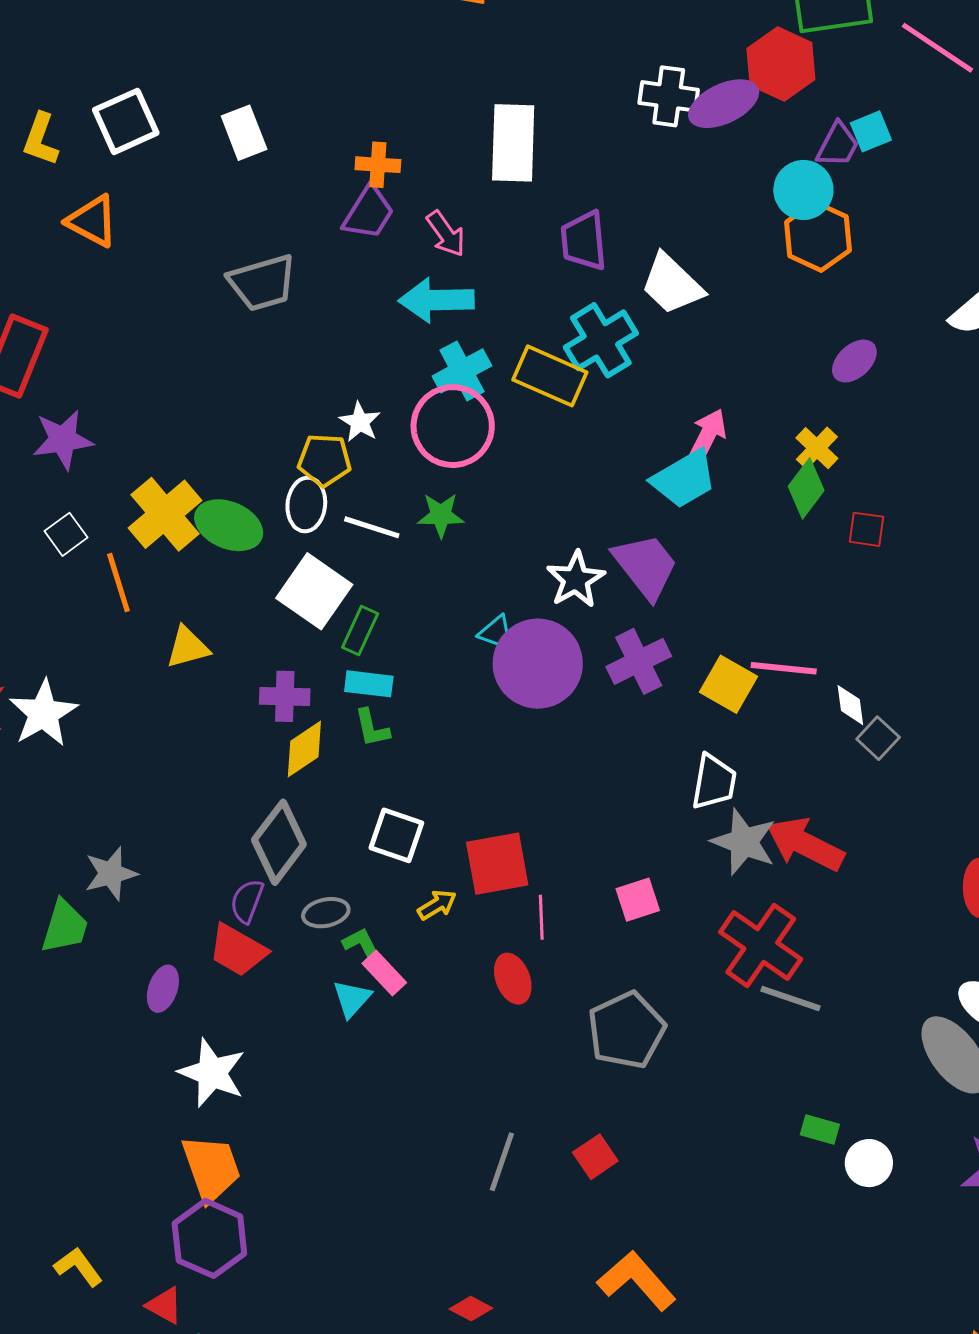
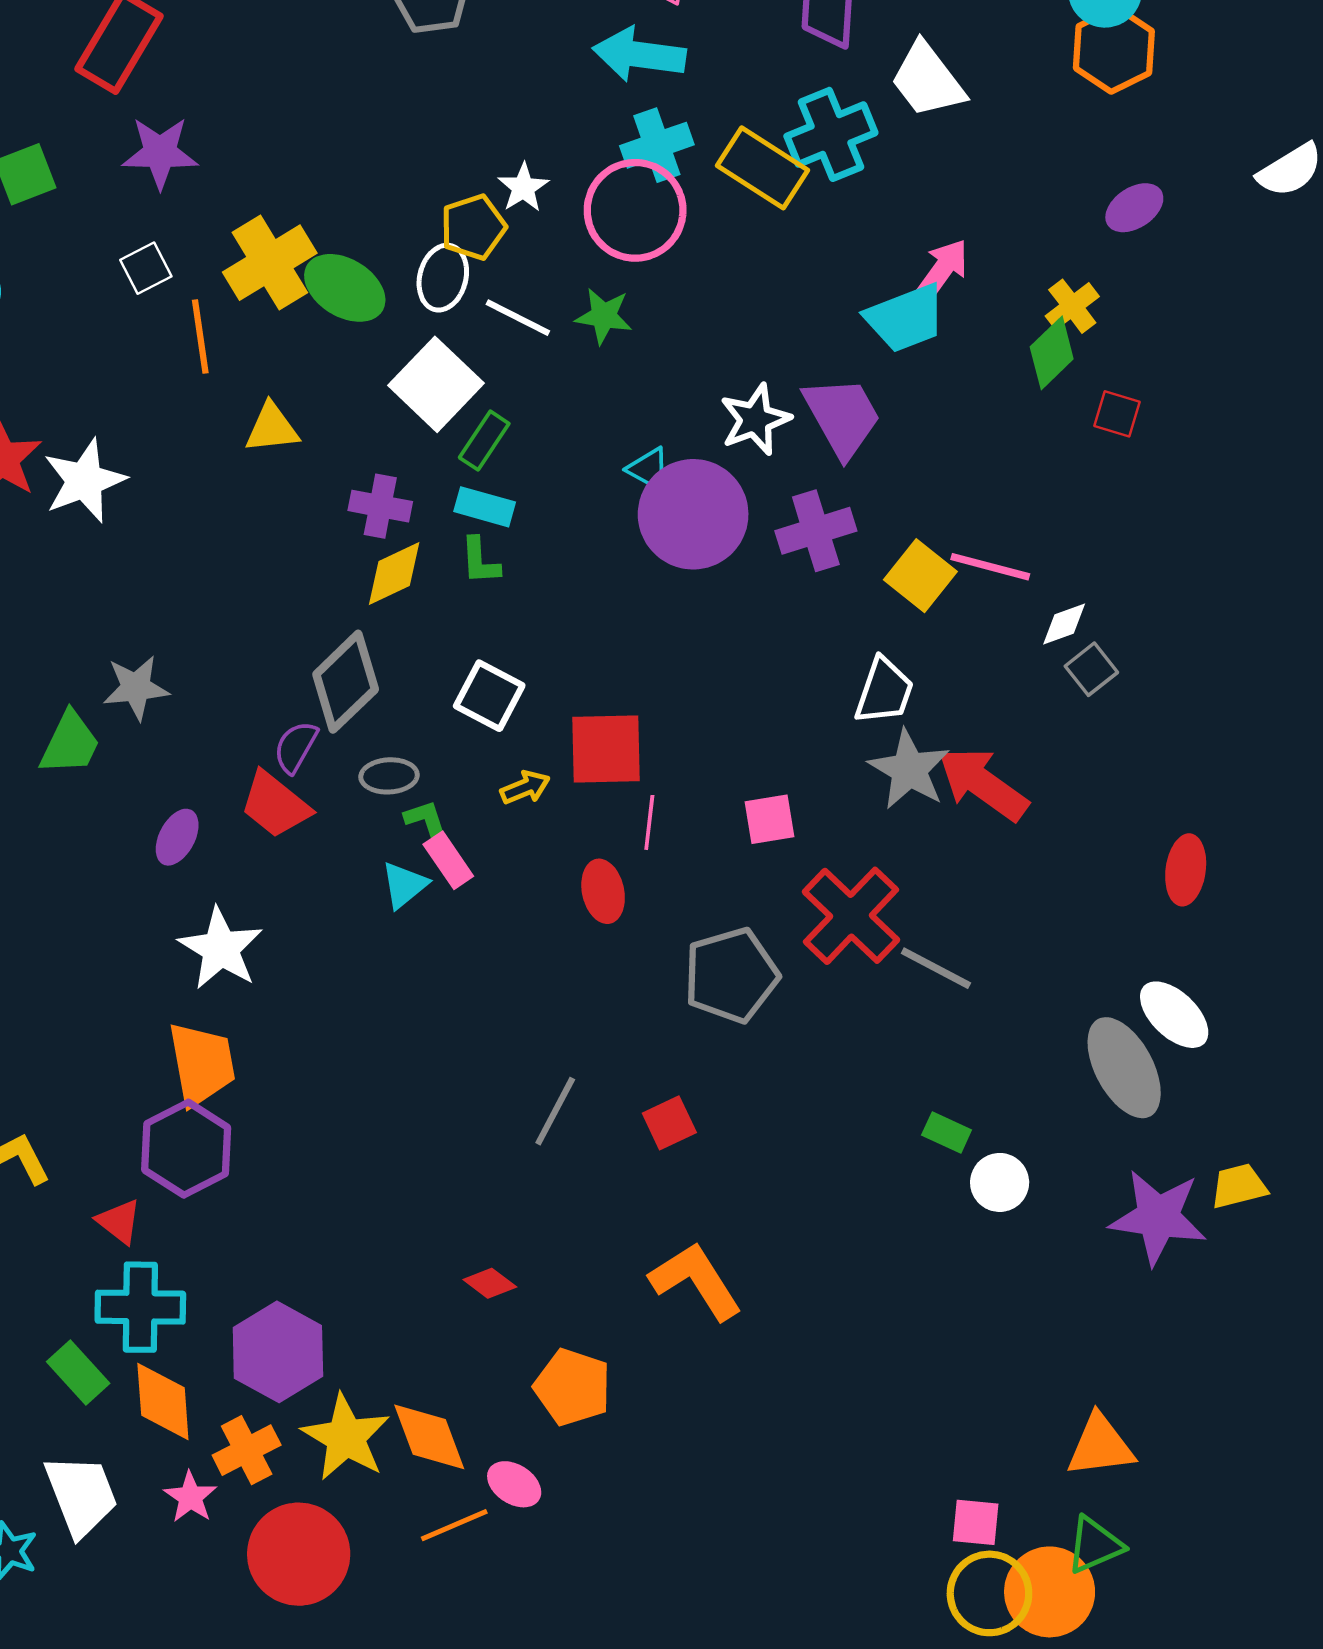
yellow pentagon: (324, 460) -> (473, 227), turned -30
white diamond: (850, 705) -> (1064, 624), turned 69
red cross: (761, 946) -> (851, 916), moved

